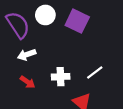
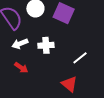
white cross: (61, 77) -> (46, 45), moved

